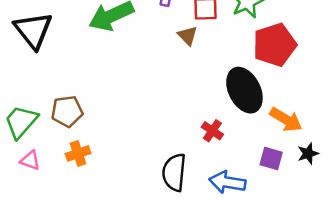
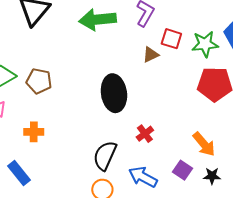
brown triangle: (187, 36) -> (151, 55), turned 30
black ellipse: (244, 90) -> (114, 93), moved
orange cross: (78, 153) -> (34, 132), moved

